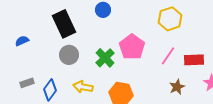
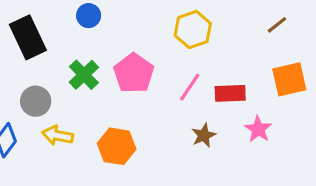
gray circle: (69, 55) -> (36, 101), moved
green cross: (105, 58) -> (84, 75), moved

